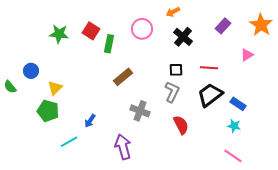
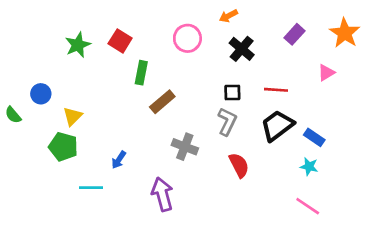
green star: (59, 34) -> (78, 45), turned -30
green rectangle: (109, 44) -> (141, 73), moved
cyan line: (69, 142) -> (91, 188), turned 30

